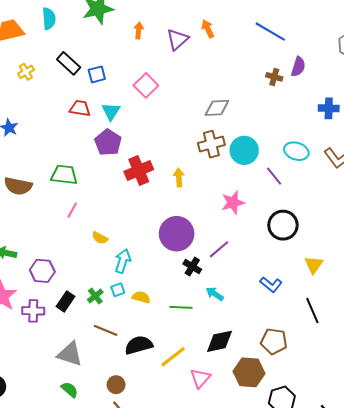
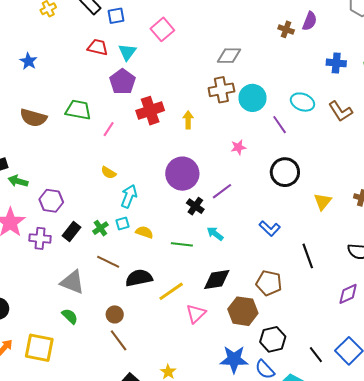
pink star: (233, 203) -> (238, 147), size x0.7
pink line: (72, 210) -> (109, 129), moved
yellow triangle: (314, 265) -> (323, 202), moved

